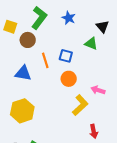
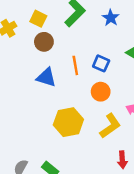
brown circle: (28, 40) -> (44, 42), moved
yellow hexagon: (22, 111) -> (68, 122), moved

